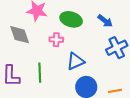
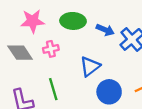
blue arrow: (105, 21) -> (105, 30), moved
pink cross: (56, 40) -> (51, 49), moved

